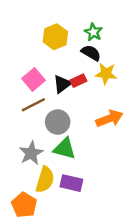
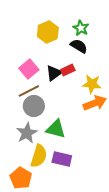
yellow star: (106, 74) -> (92, 84), moved
gray circle: (58, 122) -> (34, 106), moved

